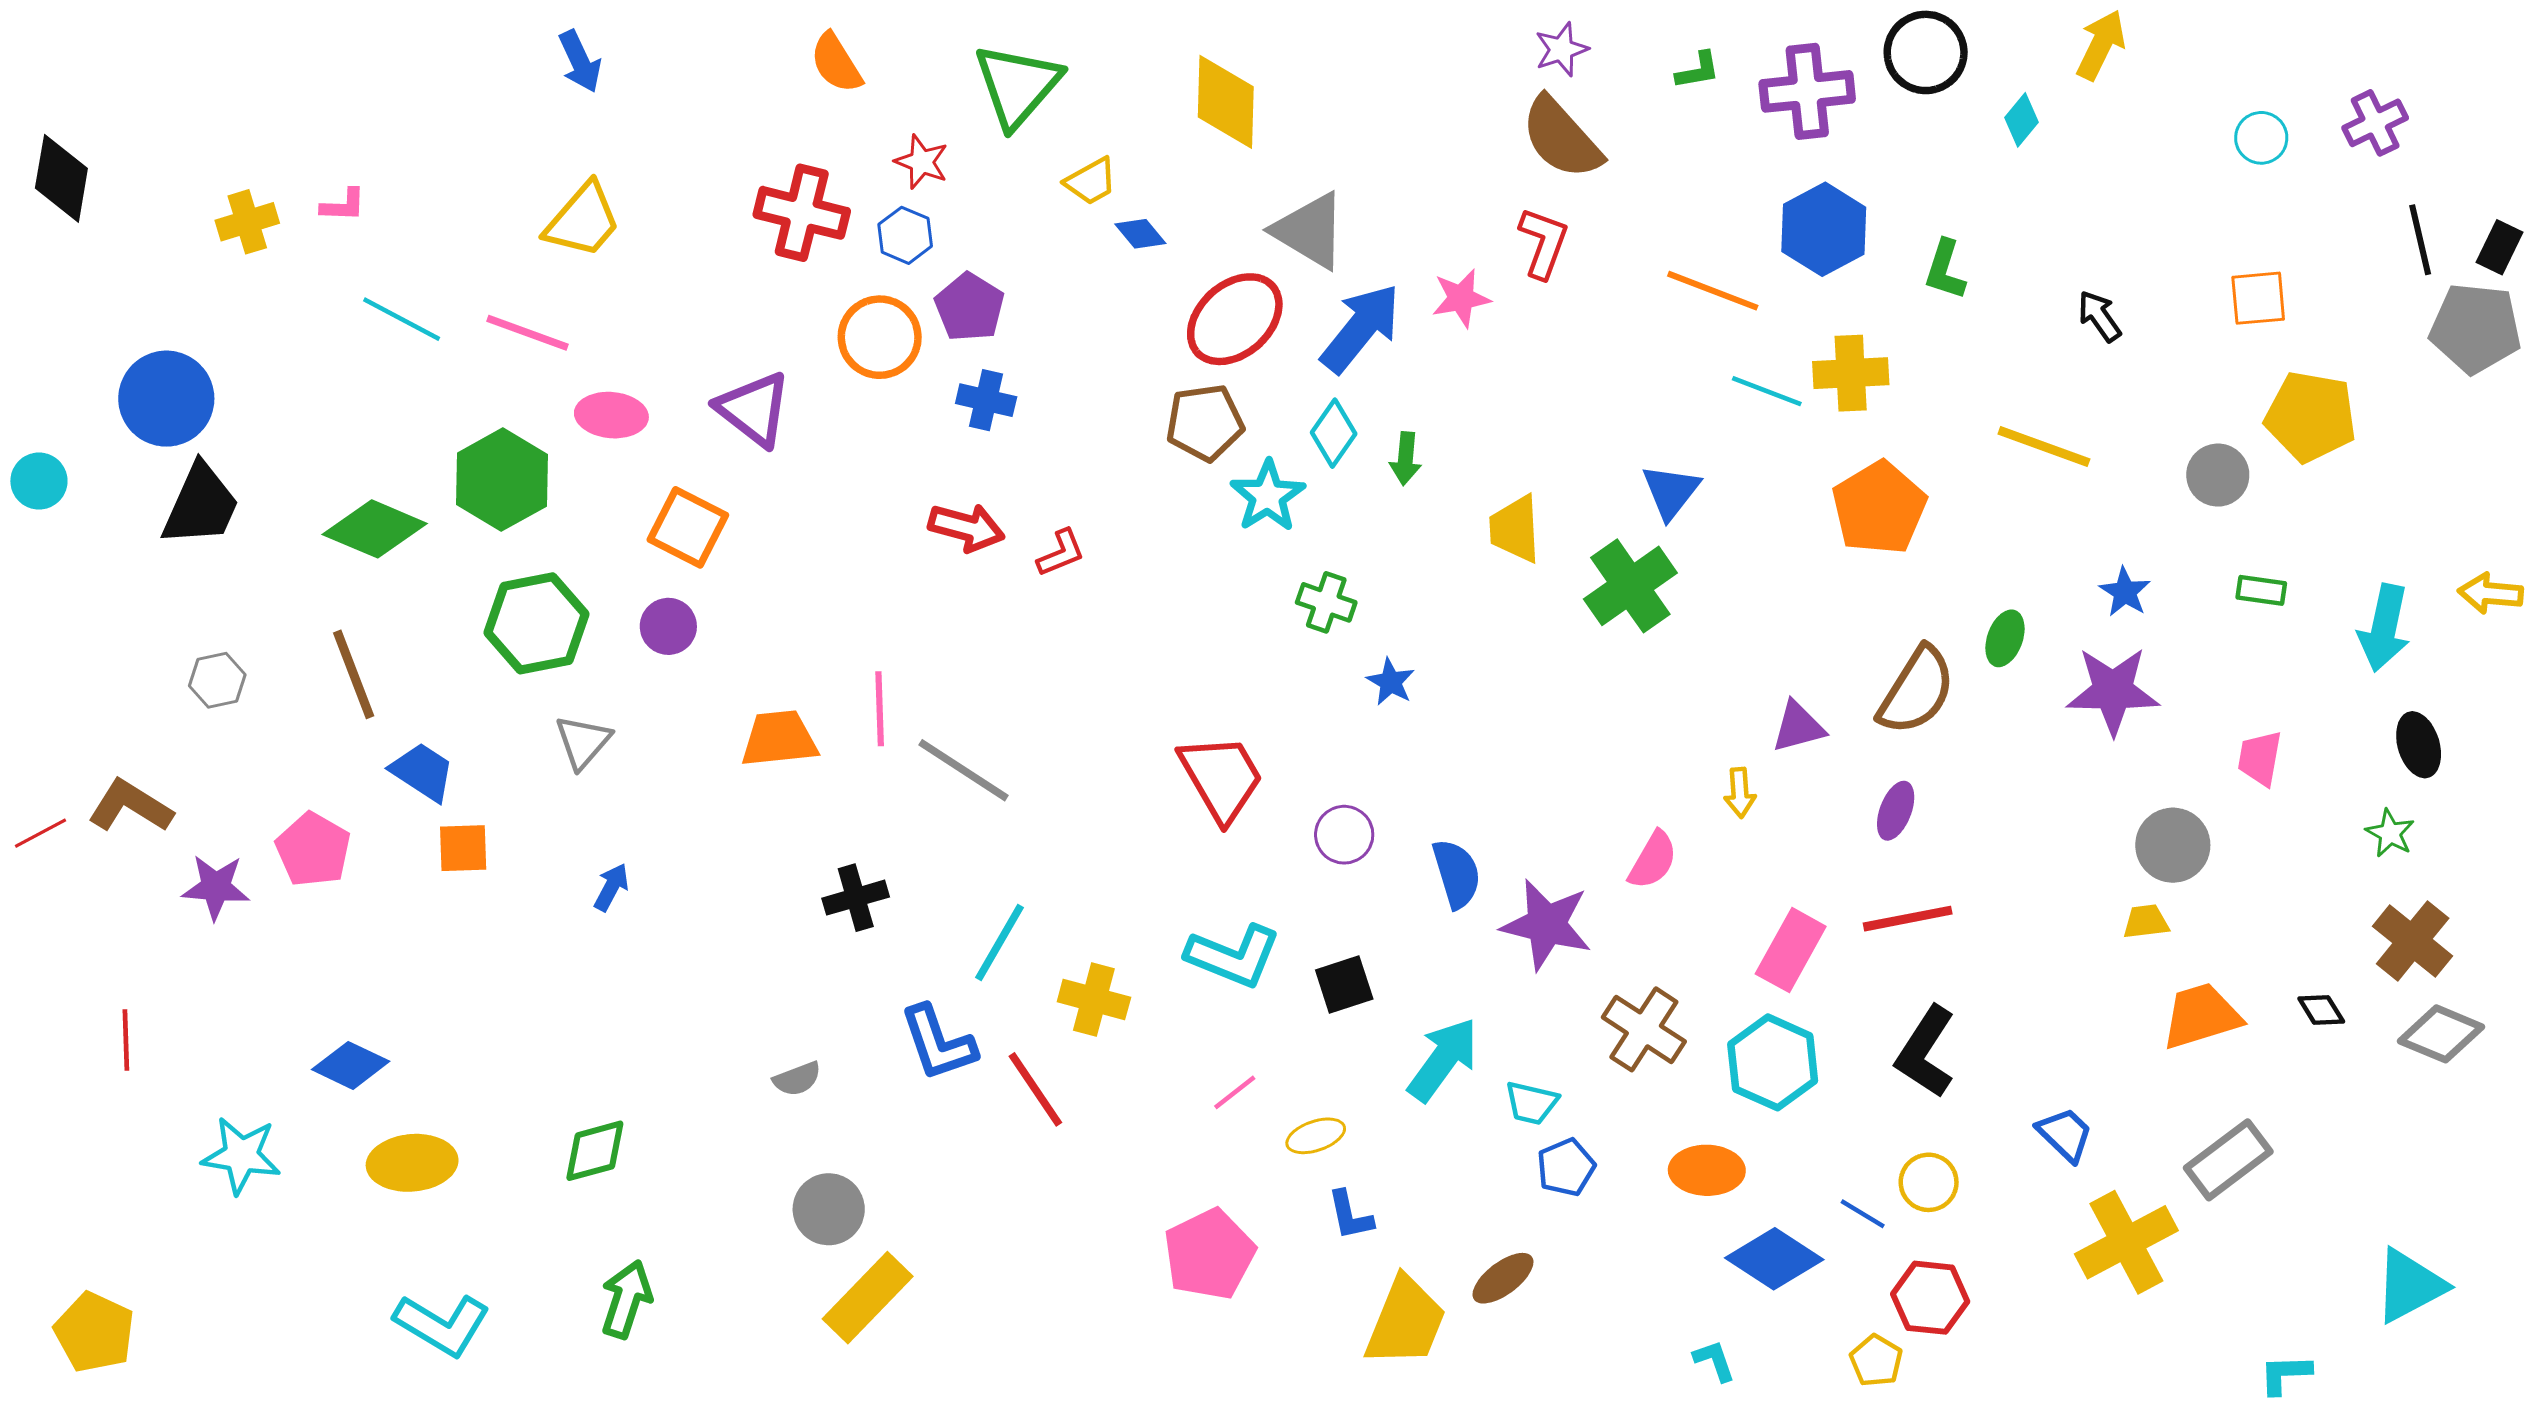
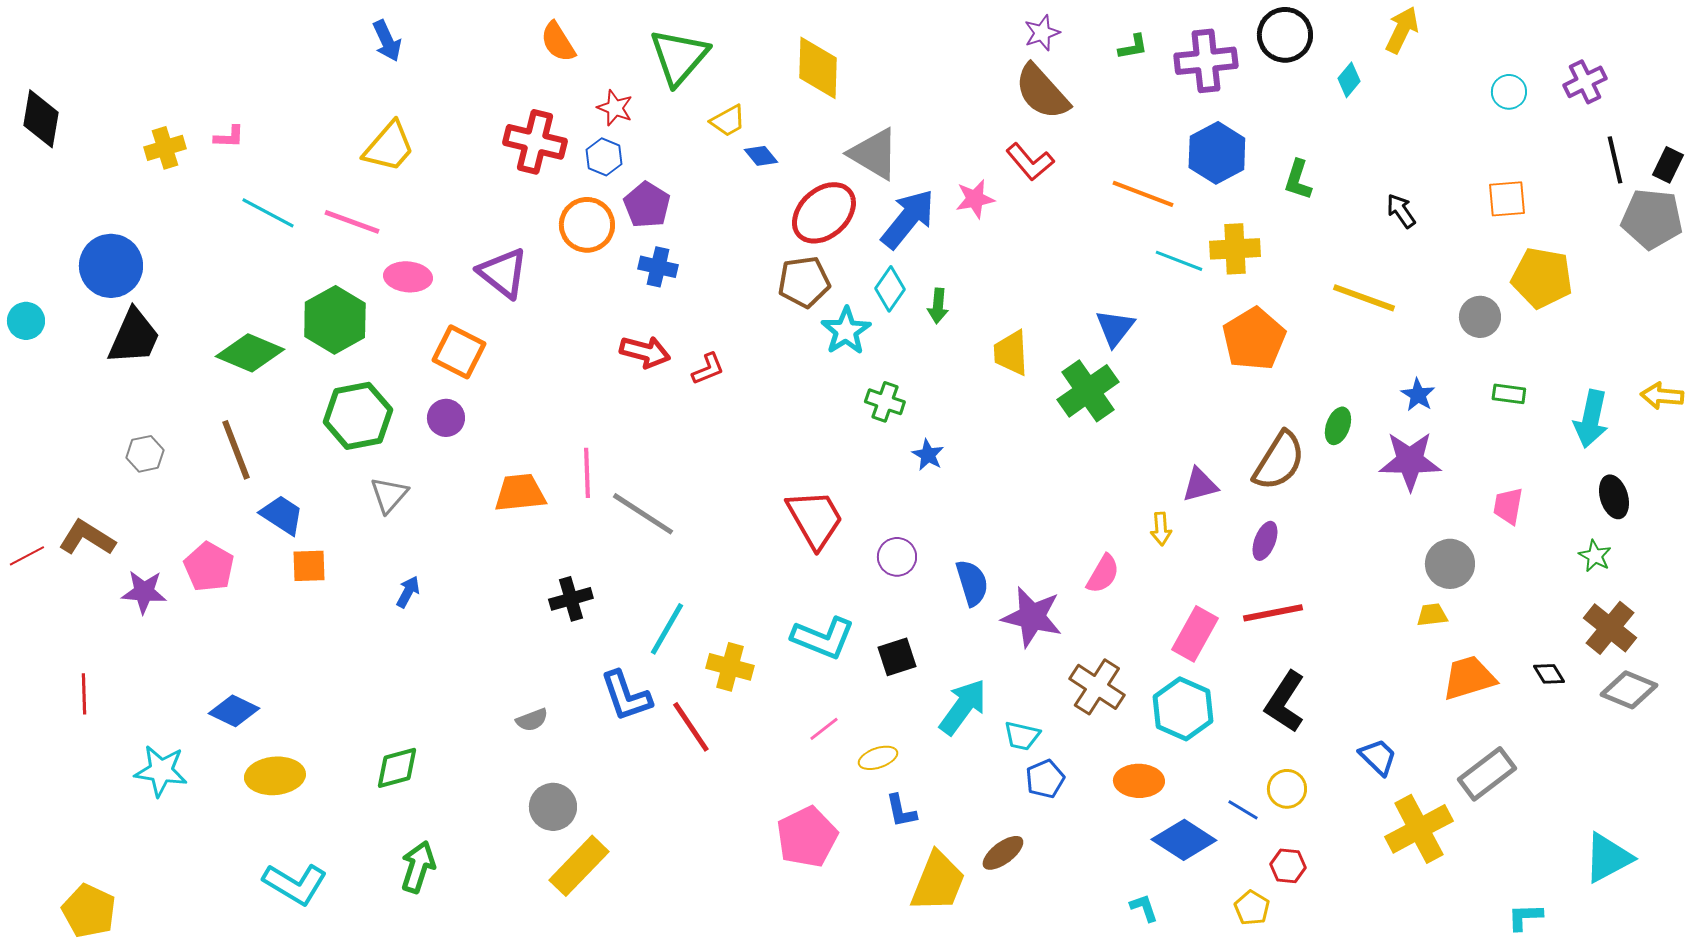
red L-shape: (1543, 243) -> (1030, 162), turned 120
red hexagon: (1930, 1298) -> (1288, 866), size x0.7
yellow pentagon: (94, 1332) -> (89, 911), moved

